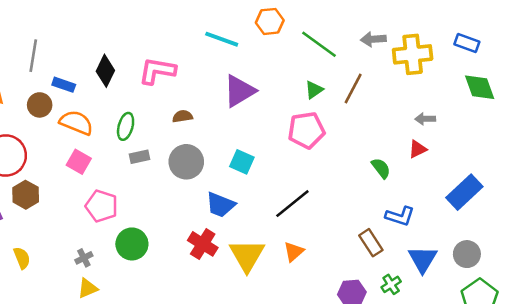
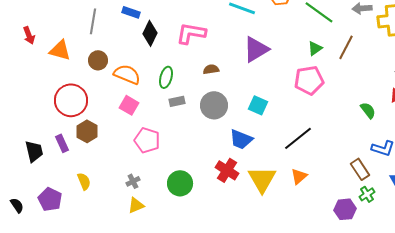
blue rectangle: (64, 85) -> (131, 12), moved
green circle: (132, 244) -> (180, 183), moved
green cross: (391, 284) -> (367, 194), moved

